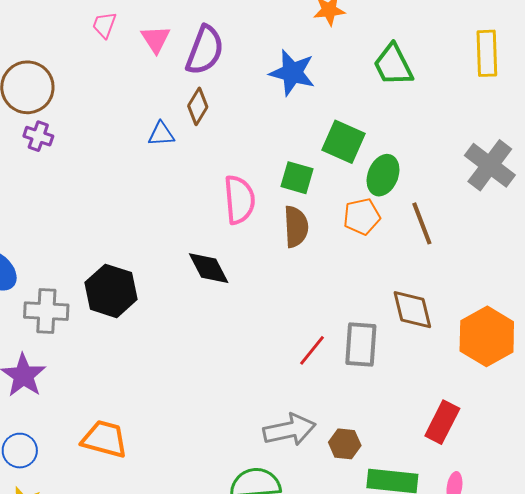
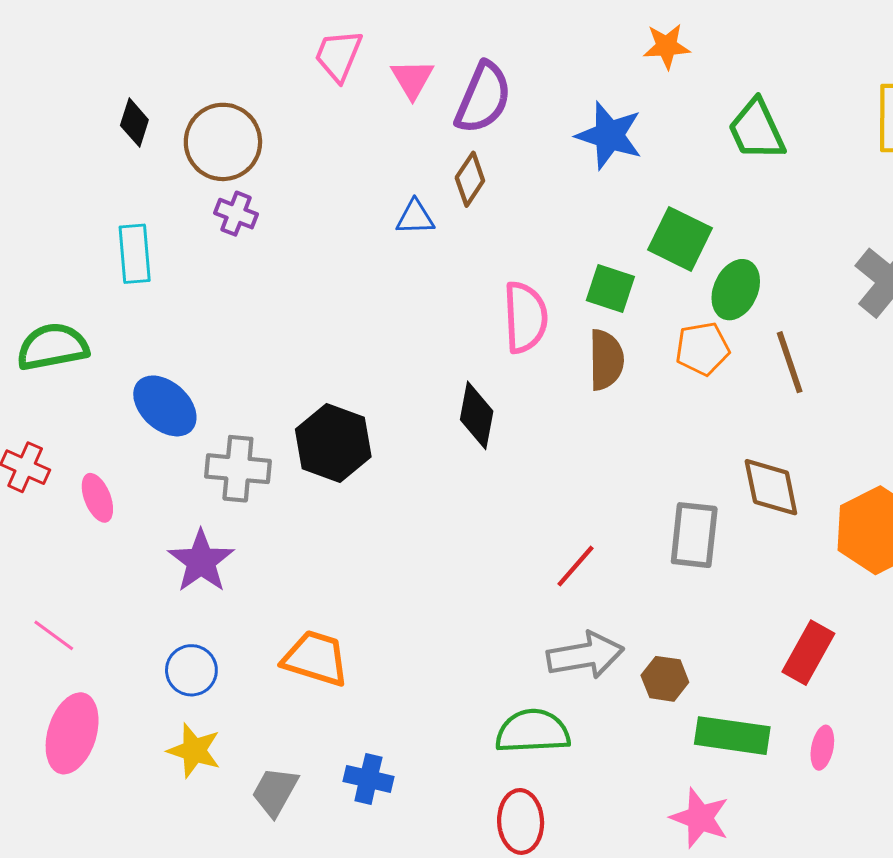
pink trapezoid: (104, 25) -> (338, 55), size x1.4
black diamond: (209, 268) -> (477, 415), turned 36
red line: (312, 350) -> (575, 566), moved

